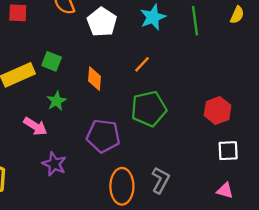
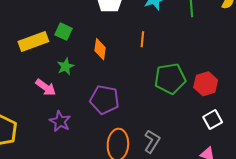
orange line: (142, 64) -> (142, 39), turned -42
green pentagon: (149, 109) -> (170, 79), moved
white square: (228, 151) -> (213, 120), turned -30

